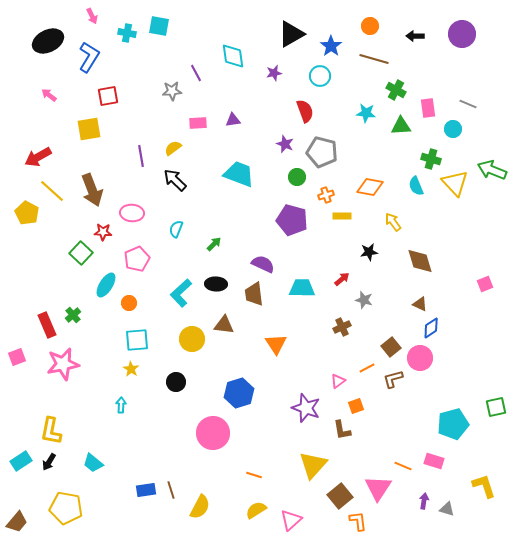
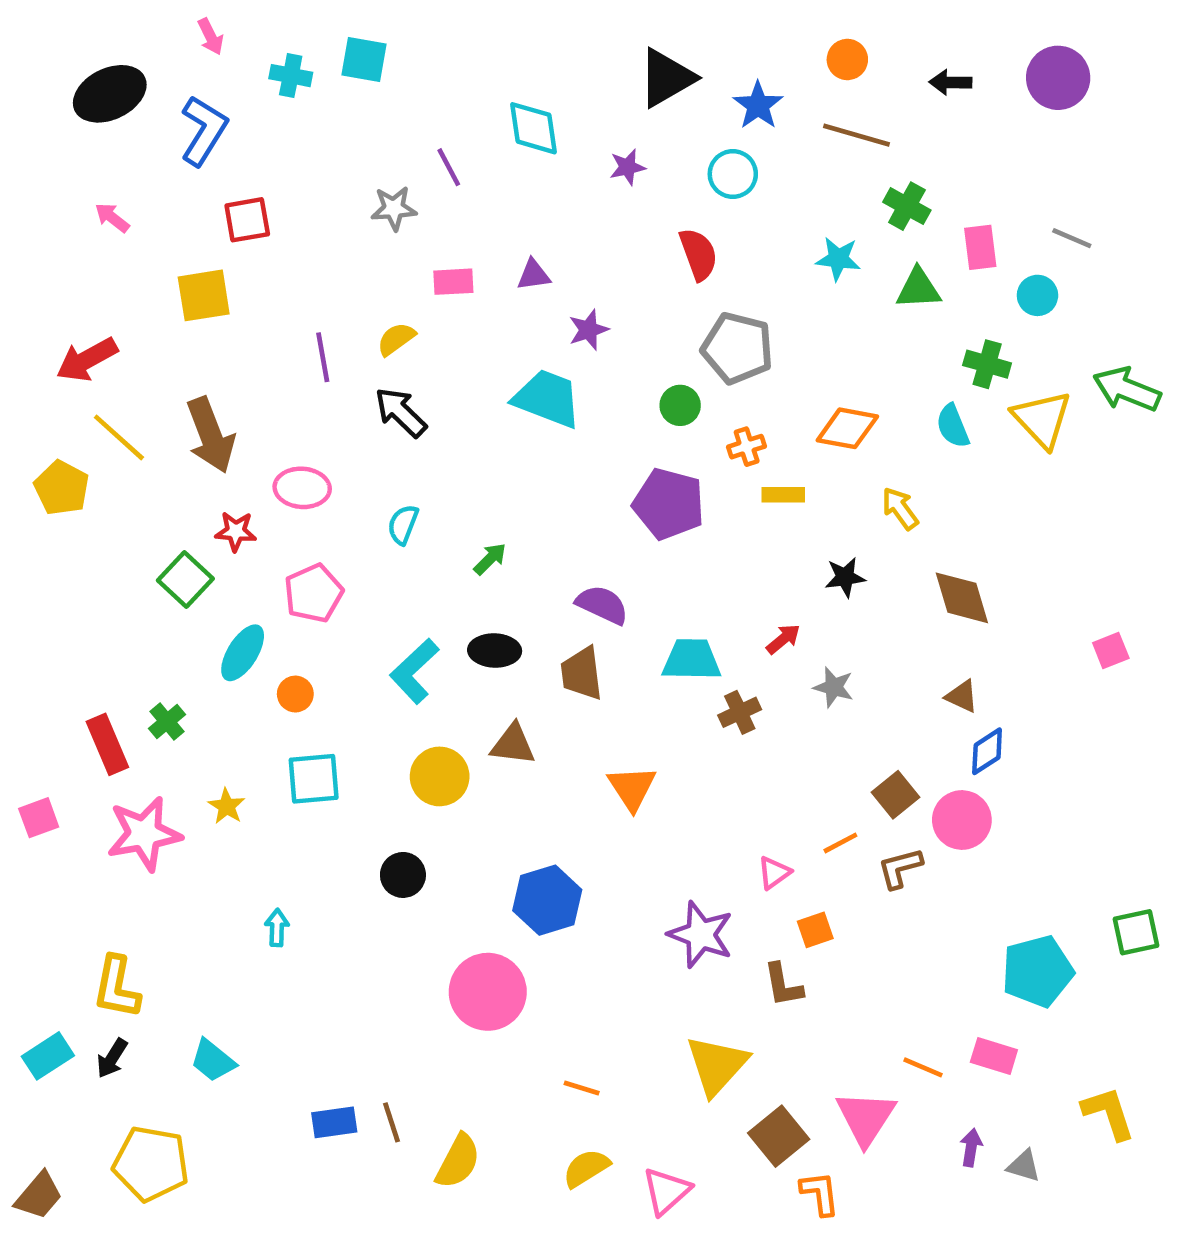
purple star: (285, 144) -> (588, 330), moved, turned 30
brown cross: (342, 327) -> (740, 712), moved
yellow star: (131, 369) -> (227, 806), moved

